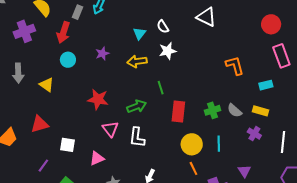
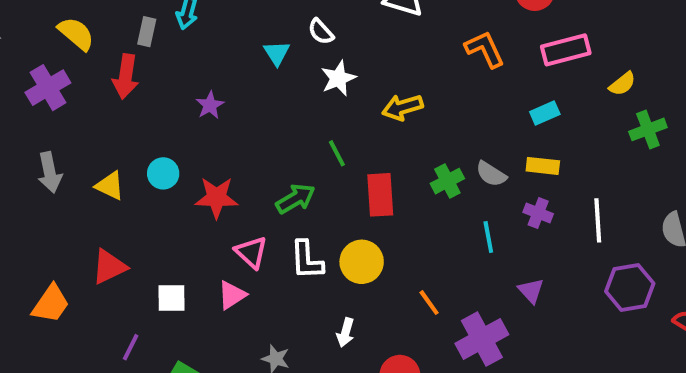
pink rectangle: (281, 56) -> (566, 50), turned -75
cyan circle: (68, 60) -> (163, 173), moved
yellow arrow: (137, 61) -> (402, 107), moved
orange L-shape: (235, 65) -> (485, 49), moved
yellow circle: (192, 144) -> (362, 262), moved
cyan line: (219, 144) -> (488, 237), moved
pink triangle: (97, 158) -> (232, 295), moved

